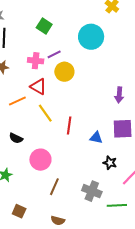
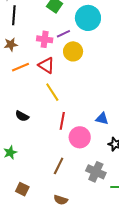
cyan circle: (91, 37) -> (88, 18), moved
orange line: (17, 101) -> (20, 67), moved
red line: (69, 125) -> (62, 121), moved
pink circle: (40, 160) -> (80, 137), moved

